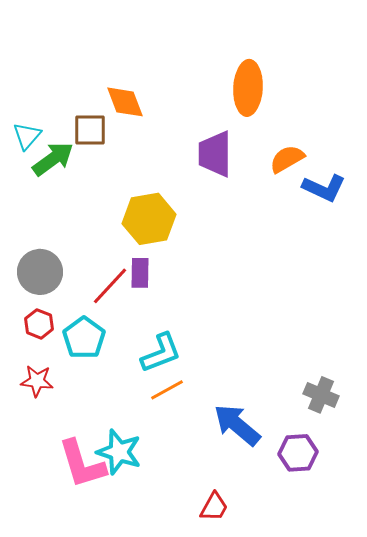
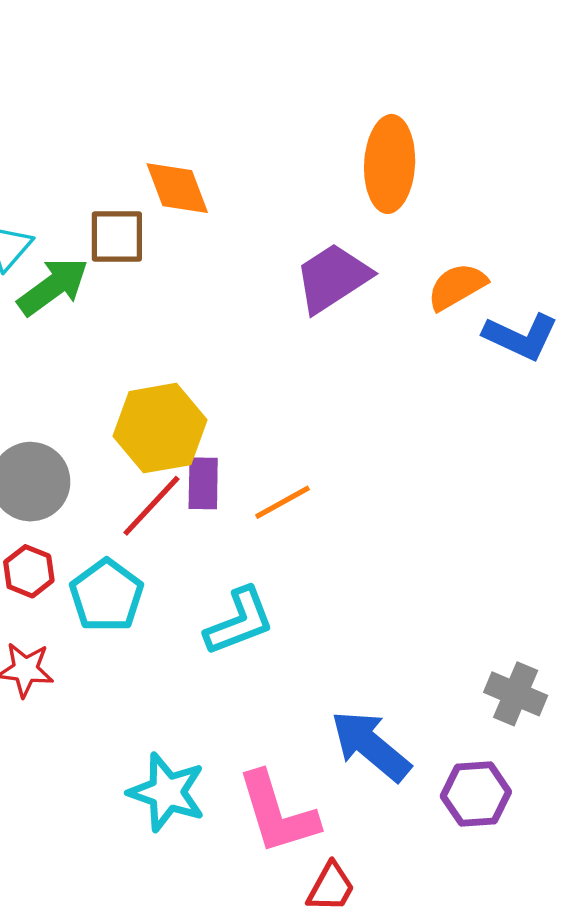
purple trapezoid: (215, 154) -> (333, 278), turned 57
yellow hexagon: (149, 219) -> (160, 428), moved
orange line: (167, 390) -> (283, 502), moved
pink L-shape: (82, 464) -> (277, 813), moved

